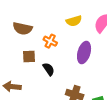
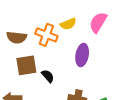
orange cross: (50, 41) -> (46, 35), moved, size x1.5
brown square: (29, 57) -> (26, 65), size x1.5

